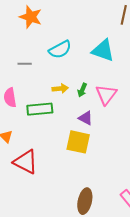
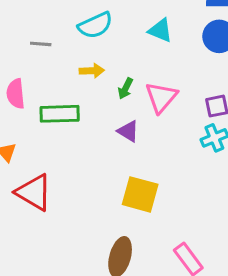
cyan triangle: (103, 50) -> (160, 30), size x0.7
yellow arrow: (60, 89) -> (92, 71), moved
yellow square: (78, 142) -> (140, 194), moved

